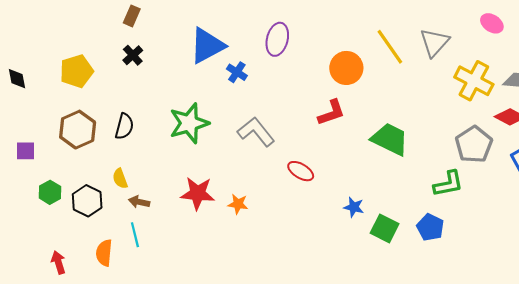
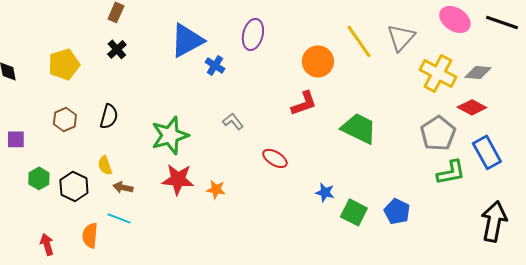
pink ellipse: (492, 23) -> (455, 19), size x1.4
green star: (189, 123) -> (170, 135), moved
brown hexagon: (78, 130) -> (65, 119), size x0.7
gray L-shape: (256, 132) -> (233, 121), size x0.6
green L-shape: (448, 184) -> (451, 172), moved
cyan line: (135, 235) -> (119, 218), turned -55

